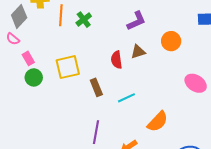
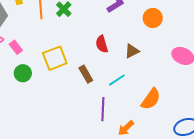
brown triangle: (138, 52) -> (132, 51), moved
pink rectangle: (28, 58) -> (16, 47), moved
purple line: (96, 132) -> (103, 109), moved

